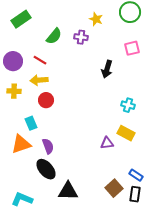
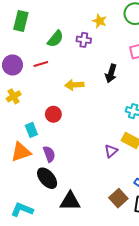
green rectangle: (21, 19) -> (21, 21), turned -42
red line: (40, 60) -> (41, 64), turned -48
yellow arrow: (39, 80) -> (74, 85), moved
yellow cross: (14, 91) -> (14, 96), turned -32
red circle: (46, 100) -> (53, 114), moved
purple triangle: (107, 143) -> (111, 151), turned -32

